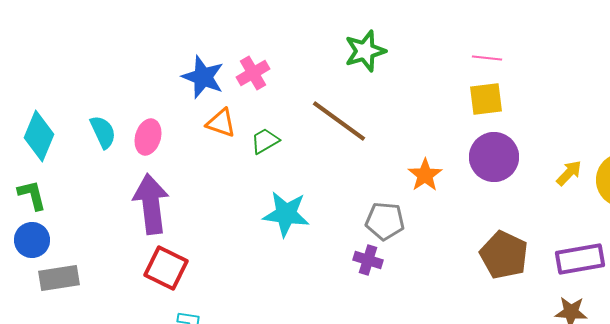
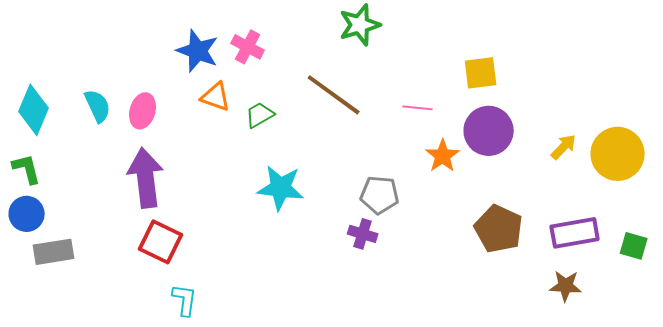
pink line: (487, 58) -> (418, 108), moved
pink cross: (253, 73) -> (248, 47), turned -32
orange star: (425, 175) -> (443, 156), moved

